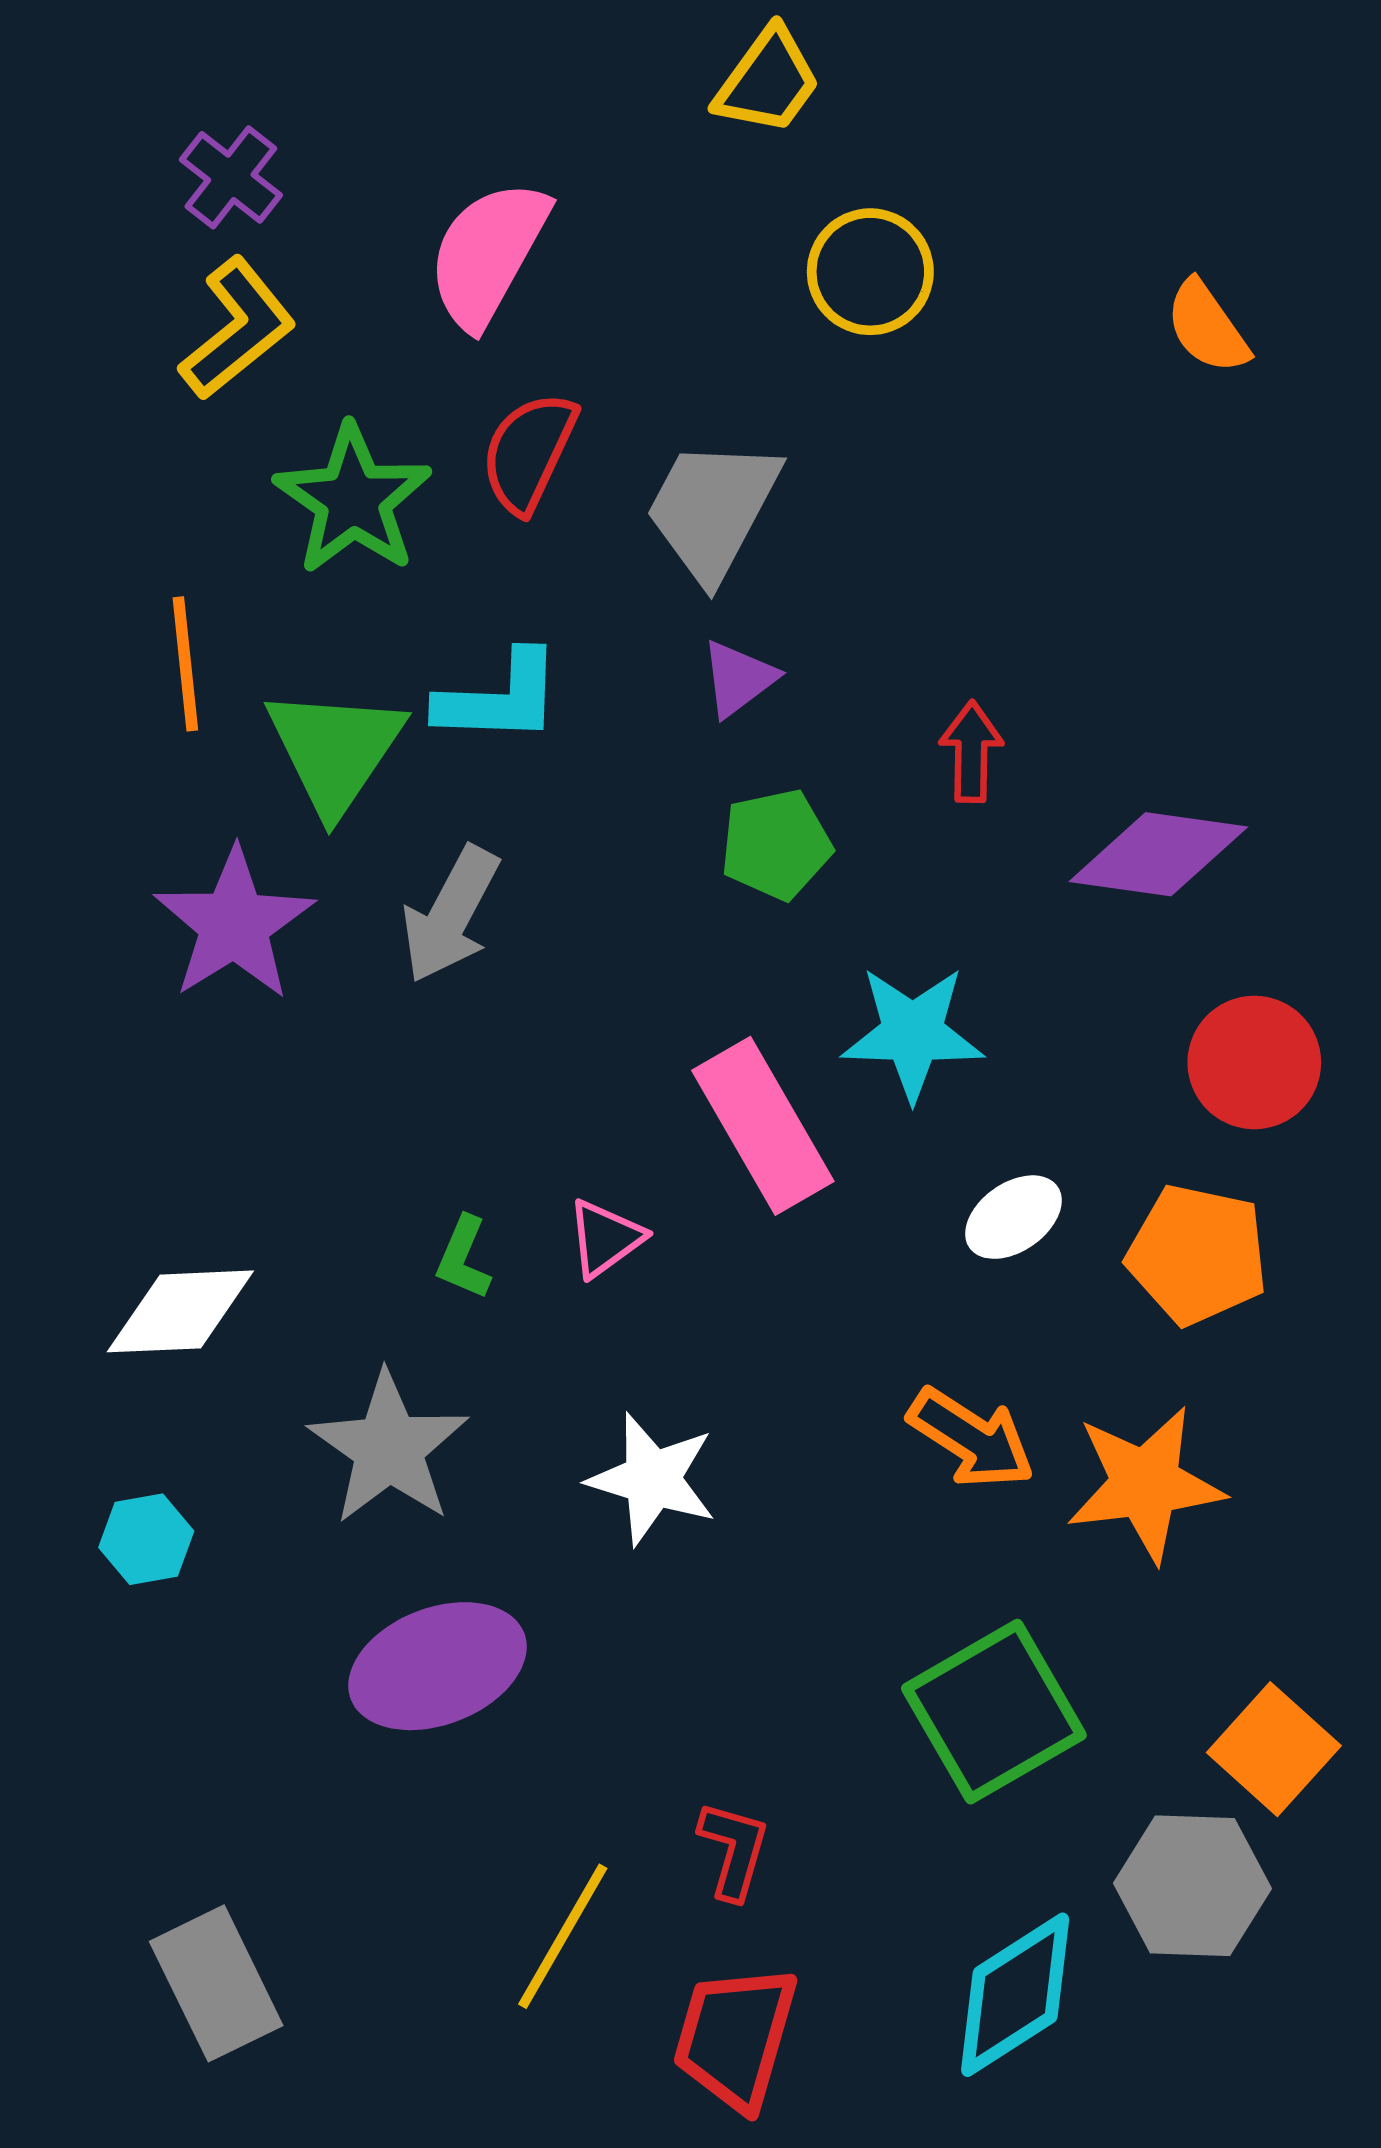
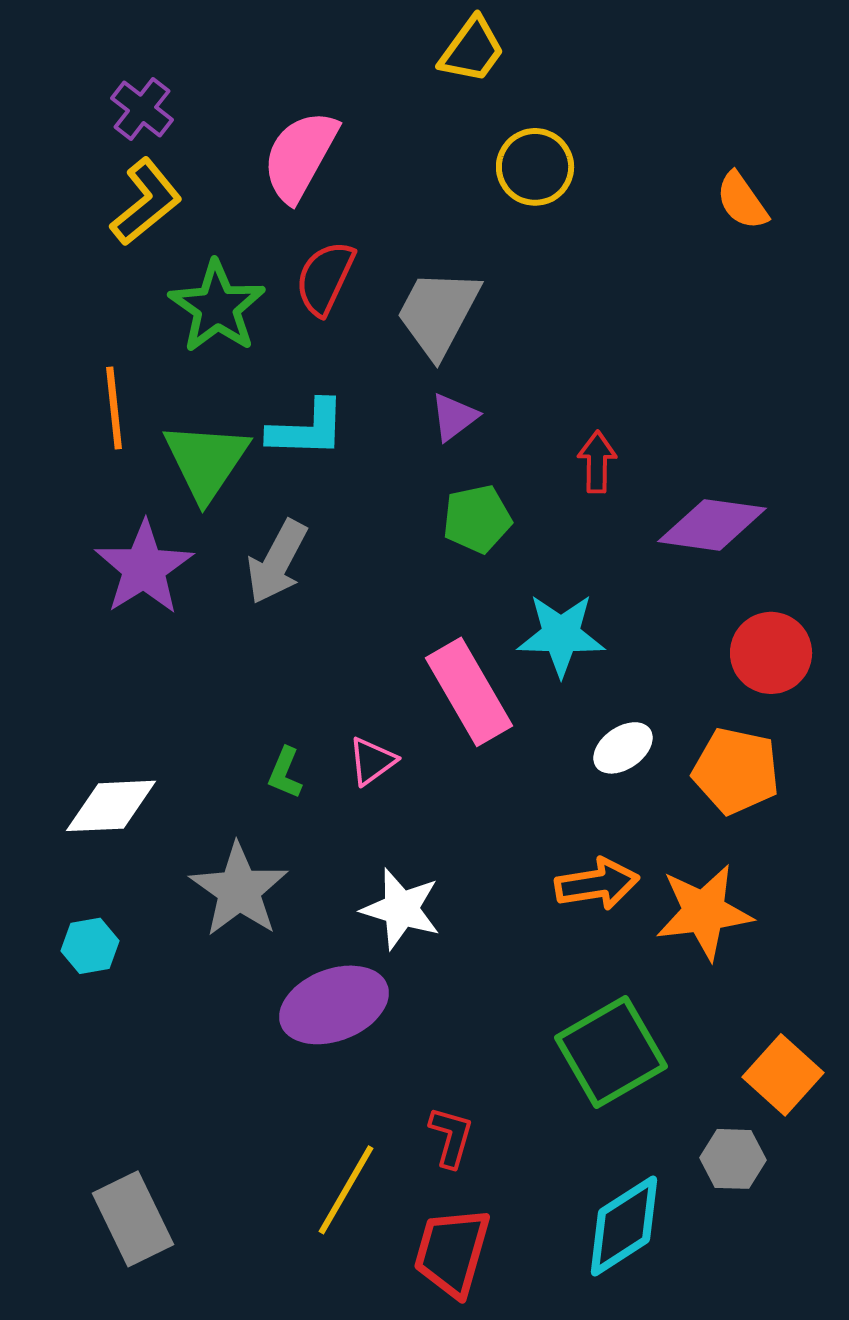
orange arrow: (971, 1438) -> (597, 884), turned -42
purple ellipse: (437, 1666) -> (334, 1005), moved
gray hexagon: (1192, 1886) -> (733, 1159), size x0.7

